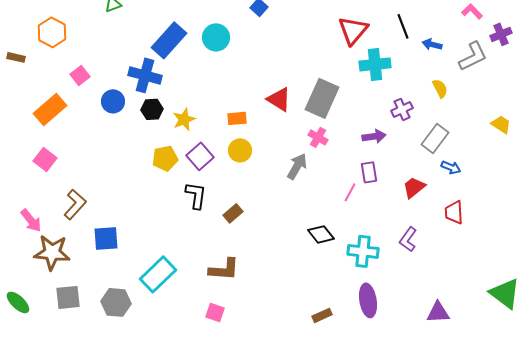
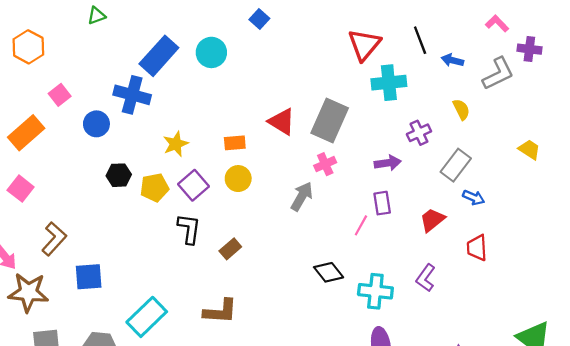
purple cross: (501, 34) -> (529, 49), turned 30
black hexagon: (152, 109) -> (119, 175), moved
pink cross: (318, 137) -> (325, 164), turned 36

